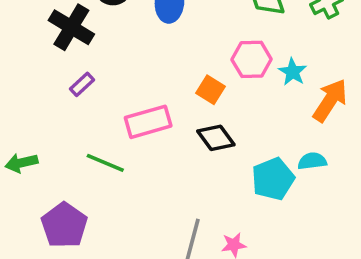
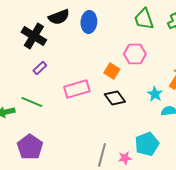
cyan star: (293, 72) -> (155, 94), moved
green line: (105, 163) -> (32, 102), moved
cyan pentagon: (273, 179) -> (147, 144), moved

